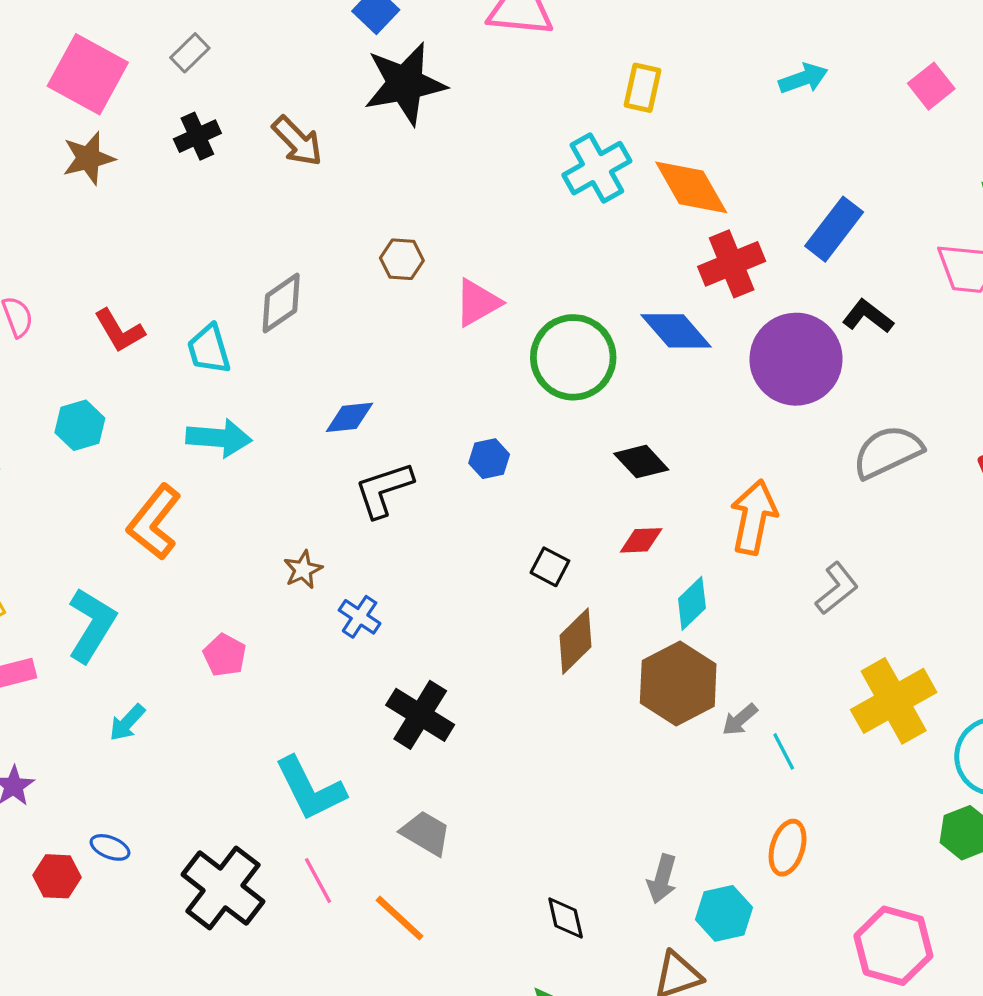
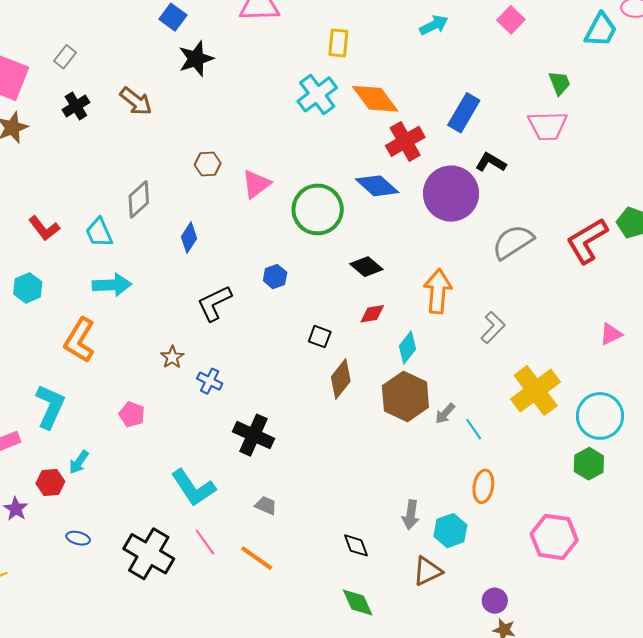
black star: (405, 84) -> (196, 59), size x0.7
blue diamond: (349, 417) -> (189, 238), moved, turned -44
gray trapezoid: (426, 833) -> (266, 505), size x0.7
red hexagon: (57, 876) -> (50, 483), moved

